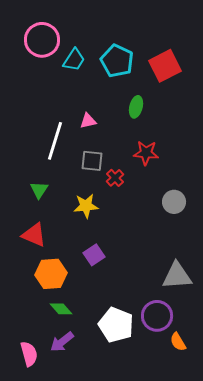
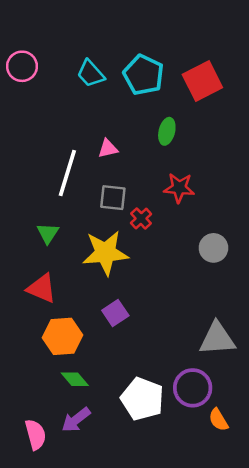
pink circle: (42, 40) -> (22, 66), moved, size x0.7
cyan trapezoid: (74, 60) -> (91, 74), turned 105
yellow star: (86, 206) -> (105, 253), size x1.5

